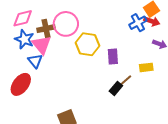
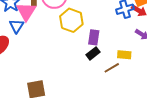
brown line: (125, 81) -> (112, 68), moved
black rectangle: (116, 88) -> (93, 53), moved

